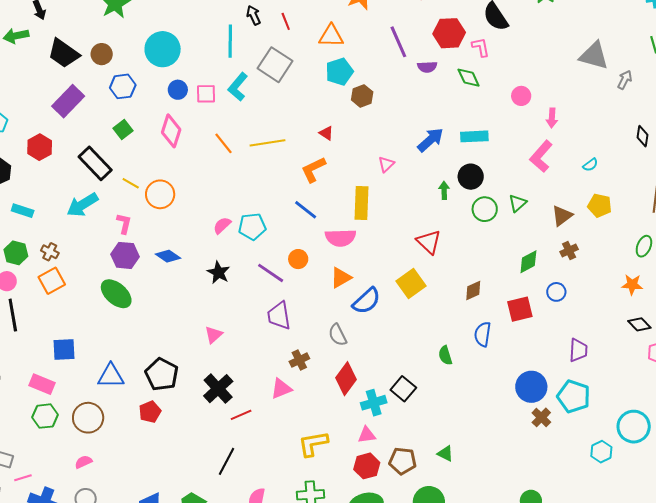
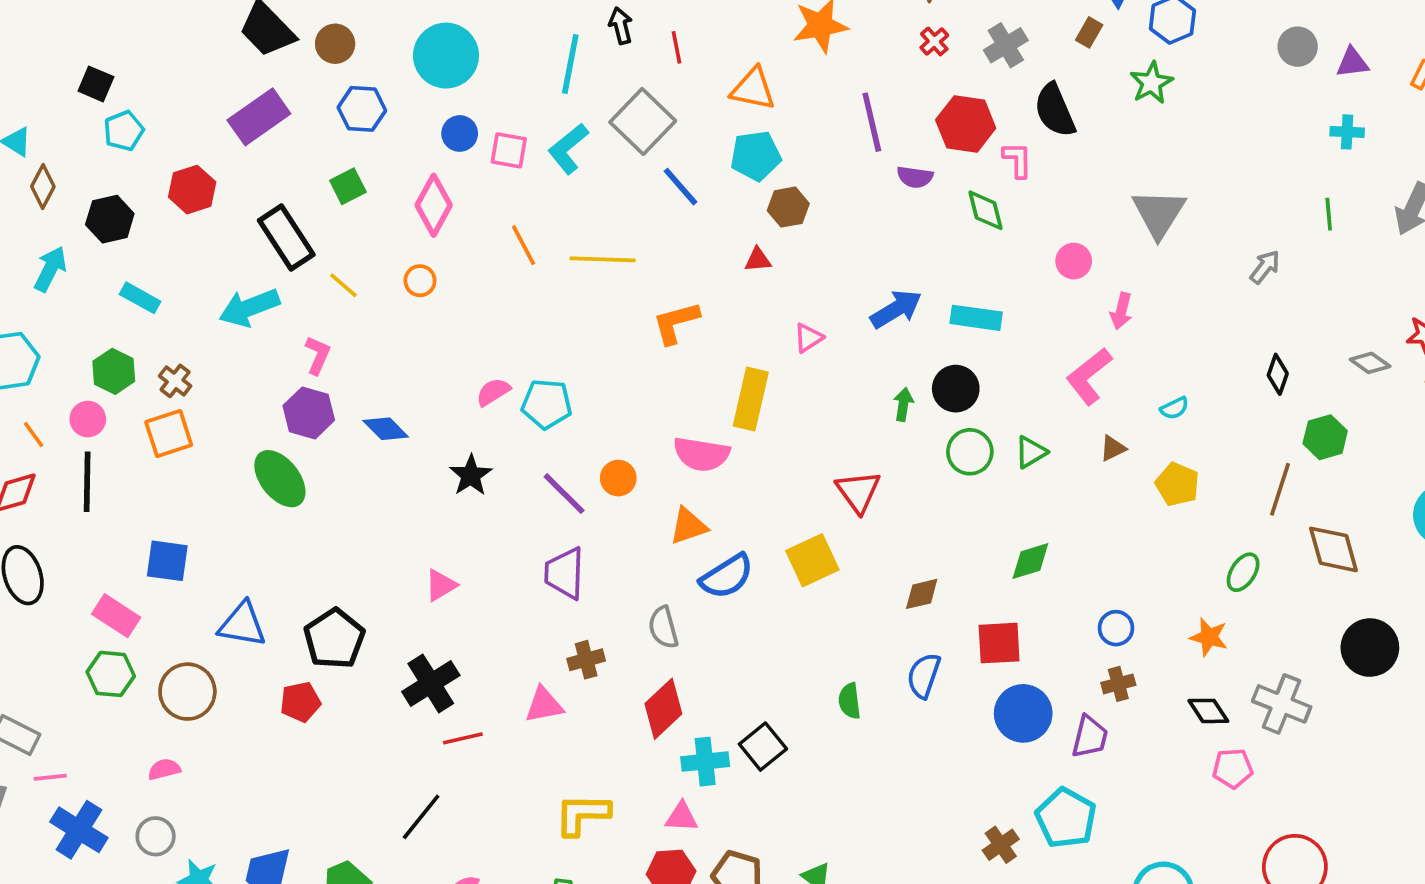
gray triangle: (594, 56) -> (1159, 213), moved, turned 36
red triangle: (326, 133) -> (758, 260), moved, turned -49
orange circle: (160, 194) -> (420, 281), moved, size x0.6
blue line: (306, 210) -> (681, 187), moved
brown triangle: (562, 216) -> (1113, 448), moved, size x0.7
brown cross: (569, 251) -> (1118, 684), moved
blue circle: (556, 292) -> (1116, 628), moved
blue circle: (531, 387) -> (1023, 713), moved

